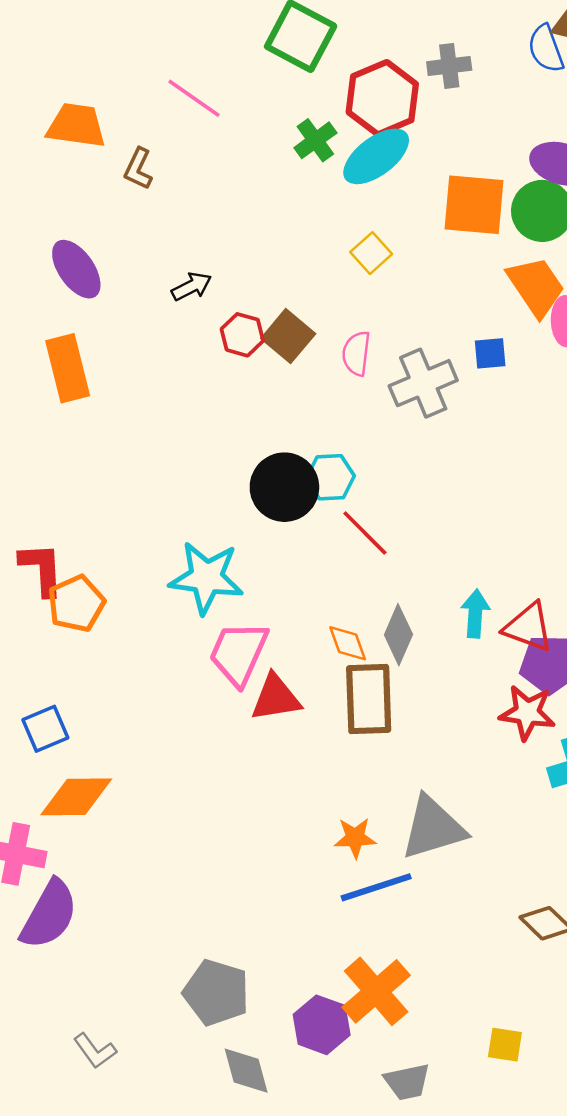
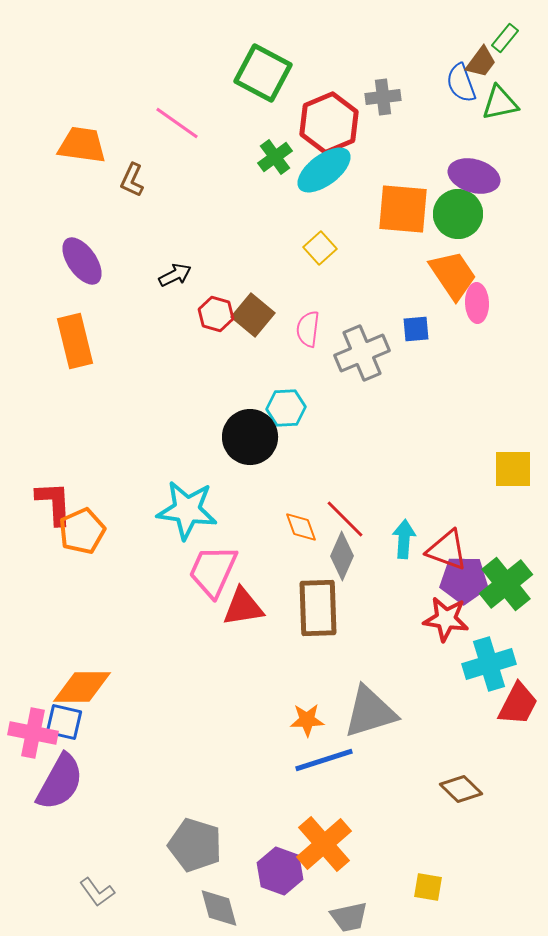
cyan hexagon: (330, 477) -> (286, 408), moved
red line: (365, 533) -> (345, 519), moved
orange diamond: (348, 643) -> (301, 527), moved
blue square: (45, 729) -> (64, 722), moved, turned 36

